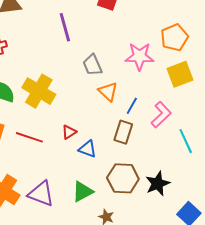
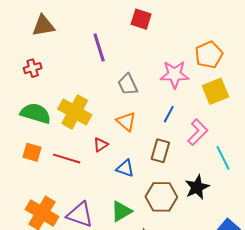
orange triangle: (108, 92) -> (126, 121), moved
blue line: (132, 106) -> (169, 114), moved
red triangle: (69, 132) -> (101, 145), moved
black star: (158, 184) -> (197, 187), moved

